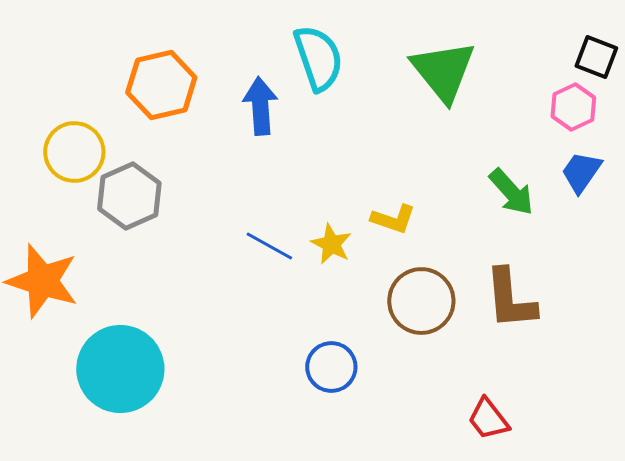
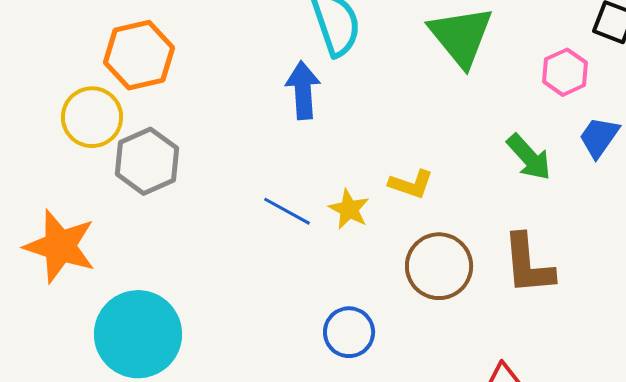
orange hexagon: (161, 85) -> (139, 55), moved
blue arrow: (260, 106) -> (303, 90), moved
pink hexagon: (573, 107) -> (565, 72), moved

